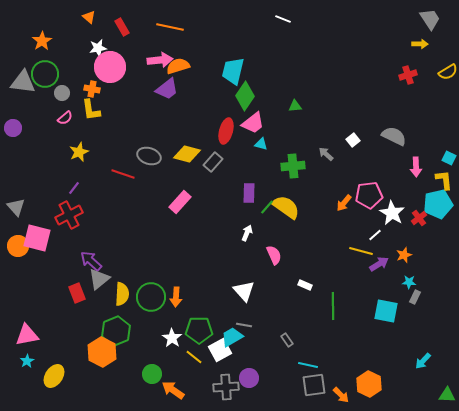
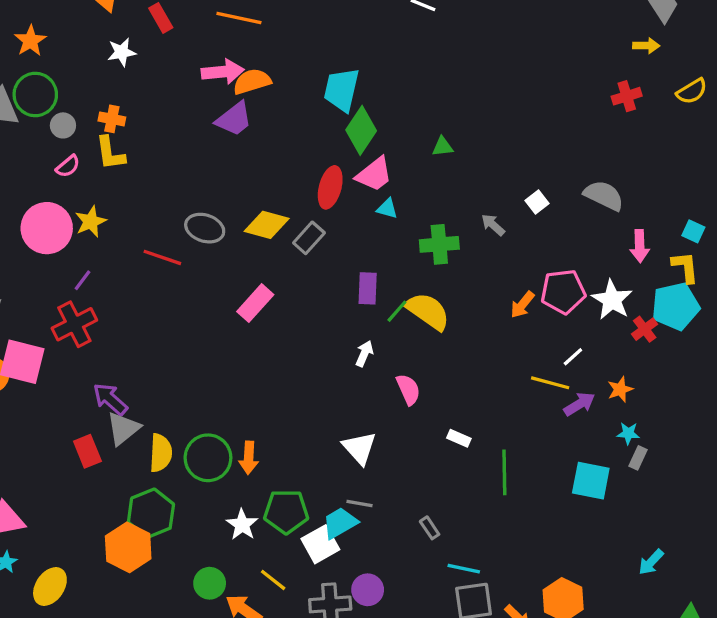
pink circle: (110, 67) -> (47, 228), moved
white star: (392, 213) -> (612, 300), moved
yellow line: (194, 357) -> (273, 580), moved

